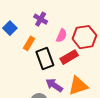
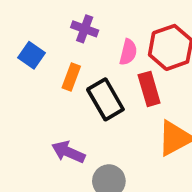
red rectangle: (69, 57) -> (149, 89), turned -66
purple arrow: (54, 85) -> (68, 152), moved

